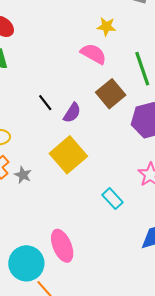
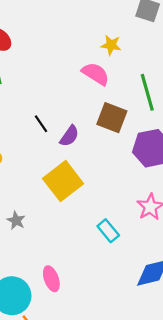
brown square: (111, 94) -> (112, 118), turned -32
gray star: (23, 175) -> (16, 221), moved
pink ellipse: (62, 246) -> (51, 279), size x0.7

